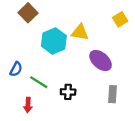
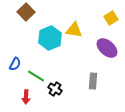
purple ellipse: (101, 60) -> (107, 48), moved
black cross: (68, 92) -> (55, 89), moved, turned 32
gray rectangle: (112, 94) -> (93, 81), moved

